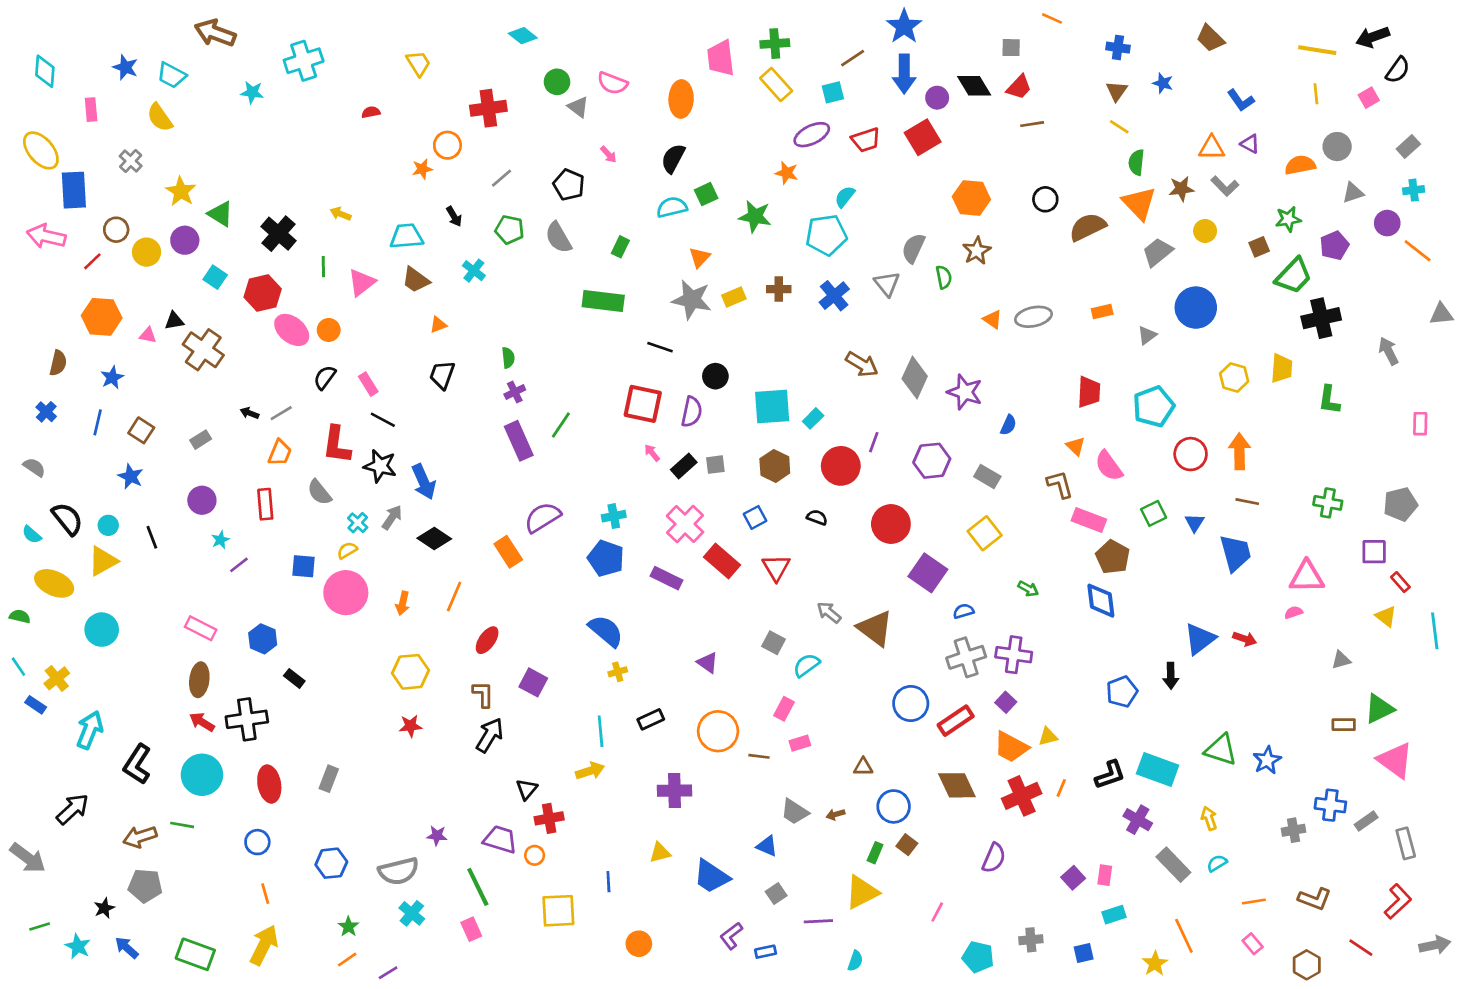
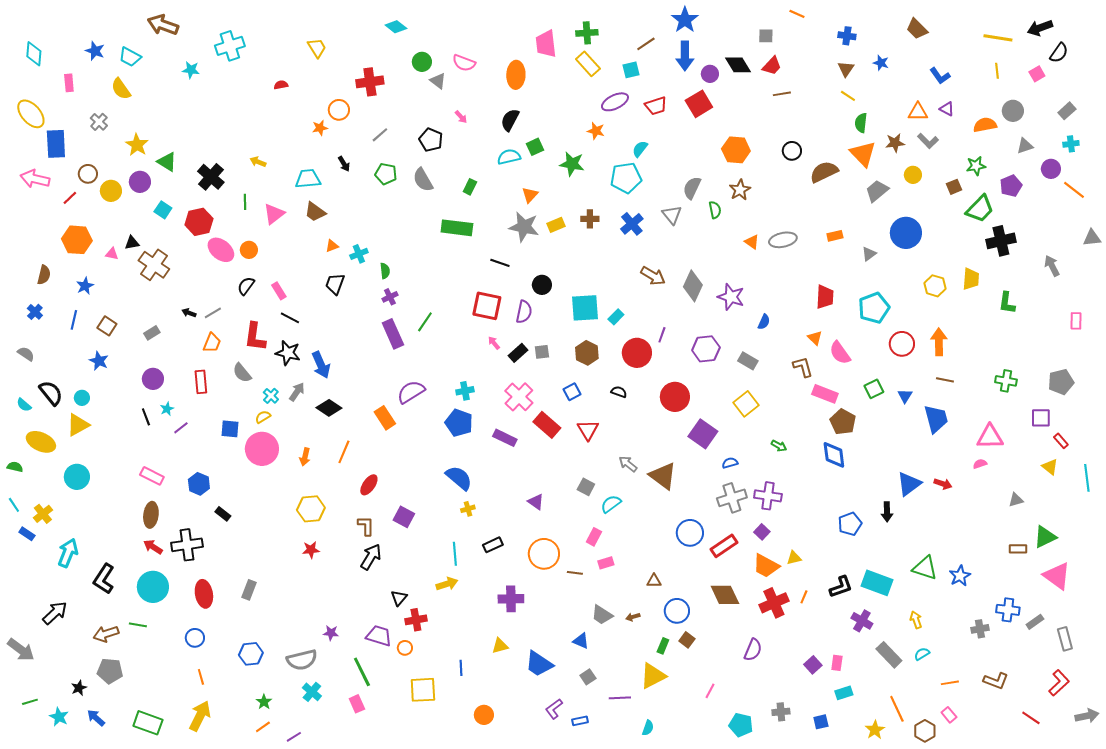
cyan cross: (474, 271) -> (359, 254), moved, turned 30
black line: (152, 537) -> (146, 417), moved
brown hexagon: (1307, 965) -> (925, 731), moved

